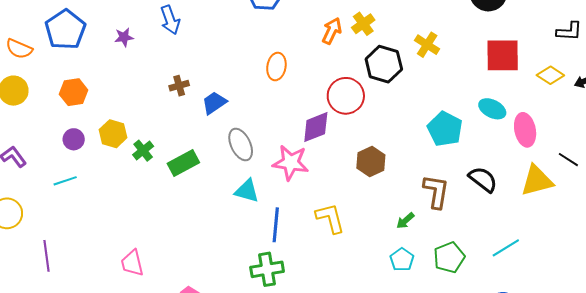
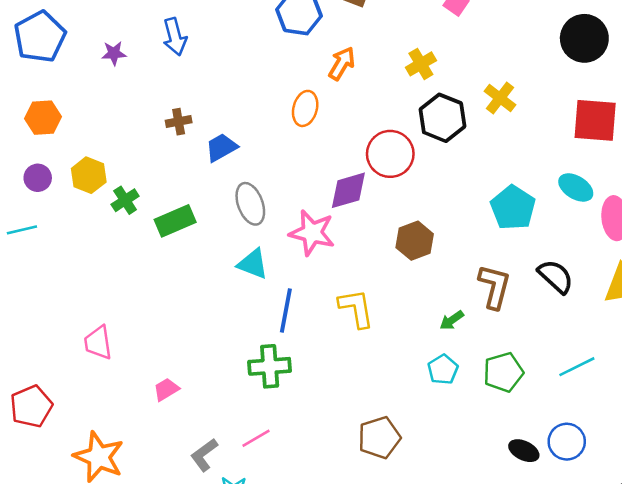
orange arrow: (332, 31) -> (342, 63), moved

